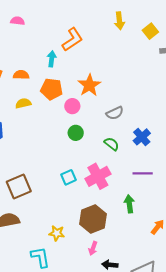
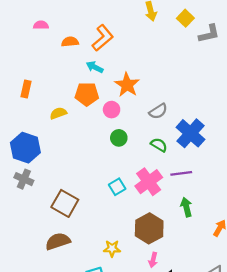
cyan arrow: (52, 59) -> (95, 67), moved, turned -63
orange semicircle: (21, 75) -> (70, 42), moved
blue cross: (142, 137) -> (190, 133), size x1.5
purple line: (143, 173) -> (181, 173), moved
brown square: (19, 187) -> (65, 203), turned -30

